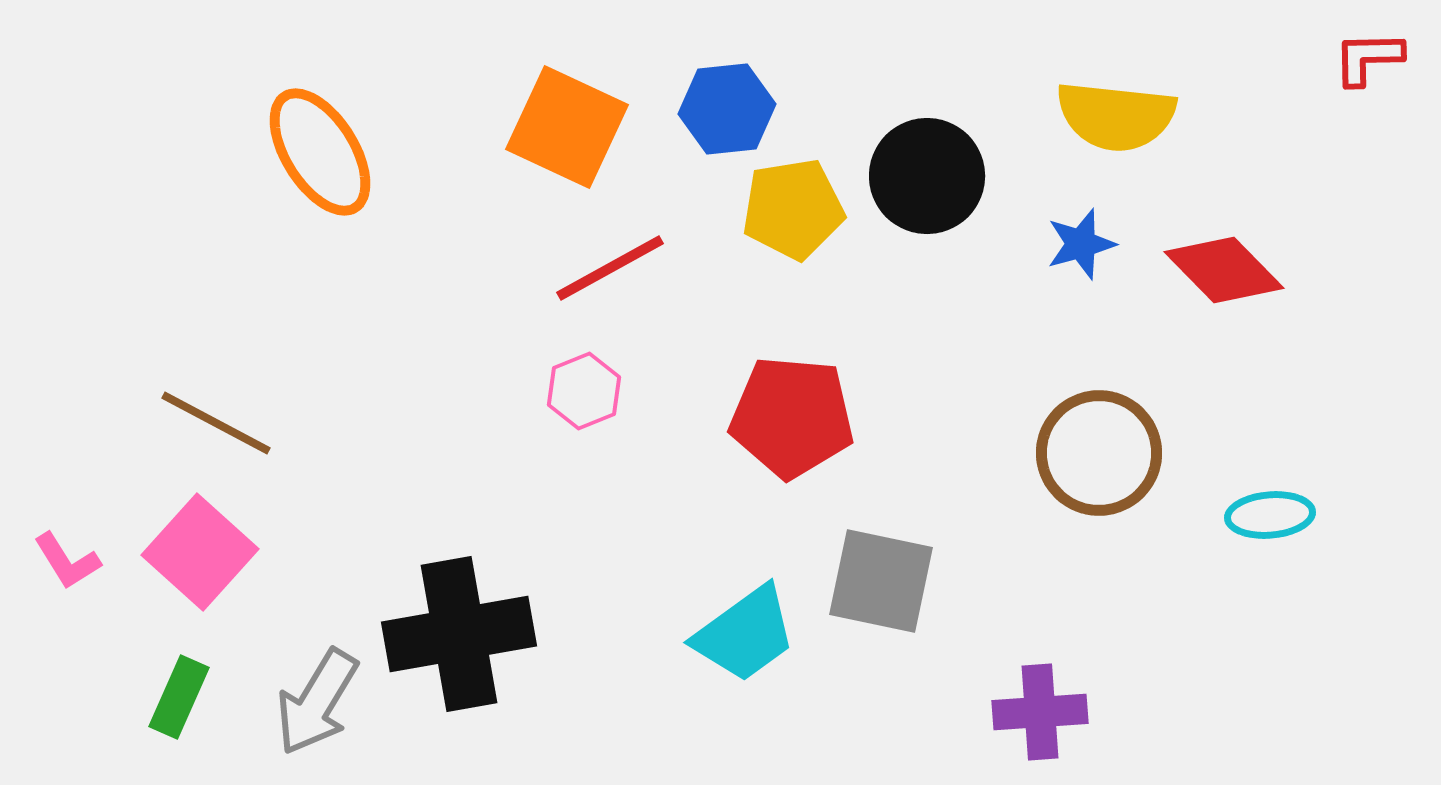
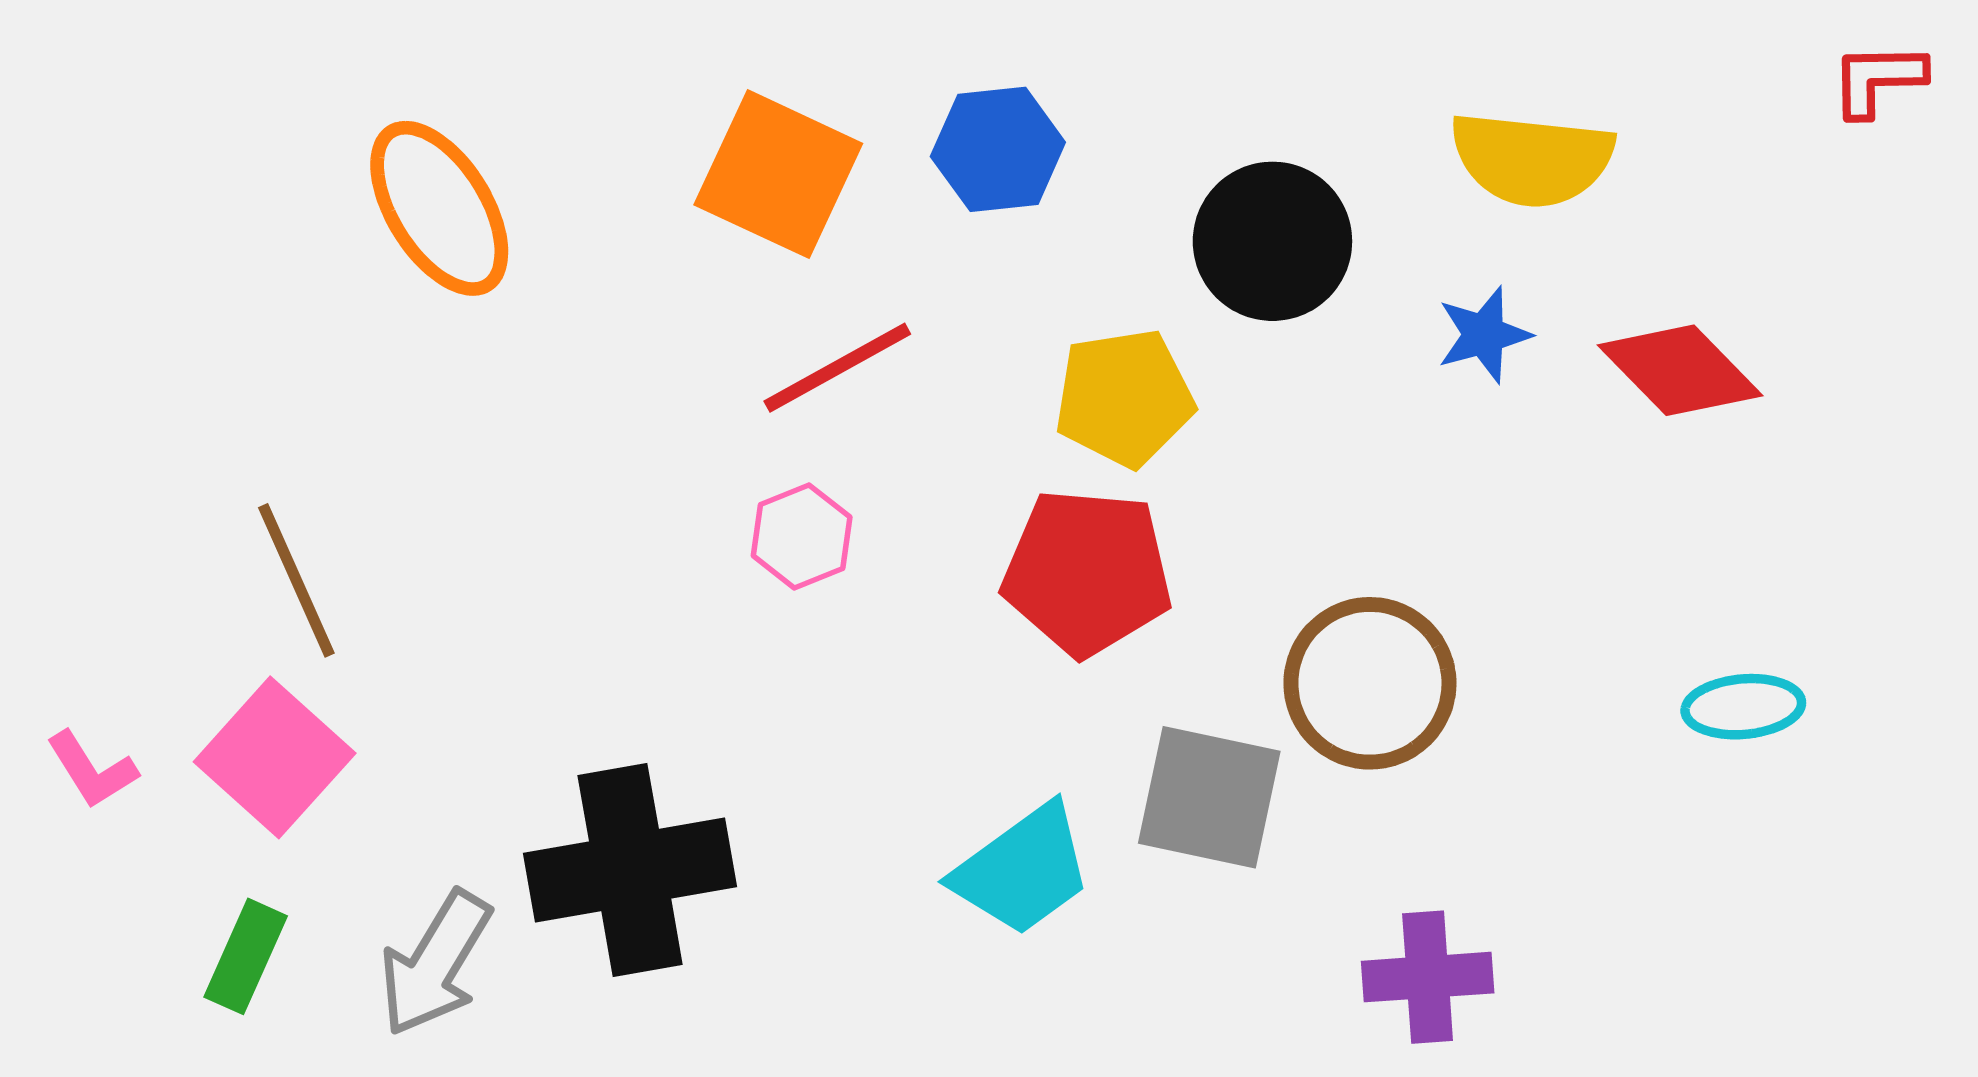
yellow pentagon: (793, 209) -> (1124, 398), moved
brown line: (216, 423) -> (296, 580), turned 38
brown circle: (1099, 453) -> (1370, 683), moved

